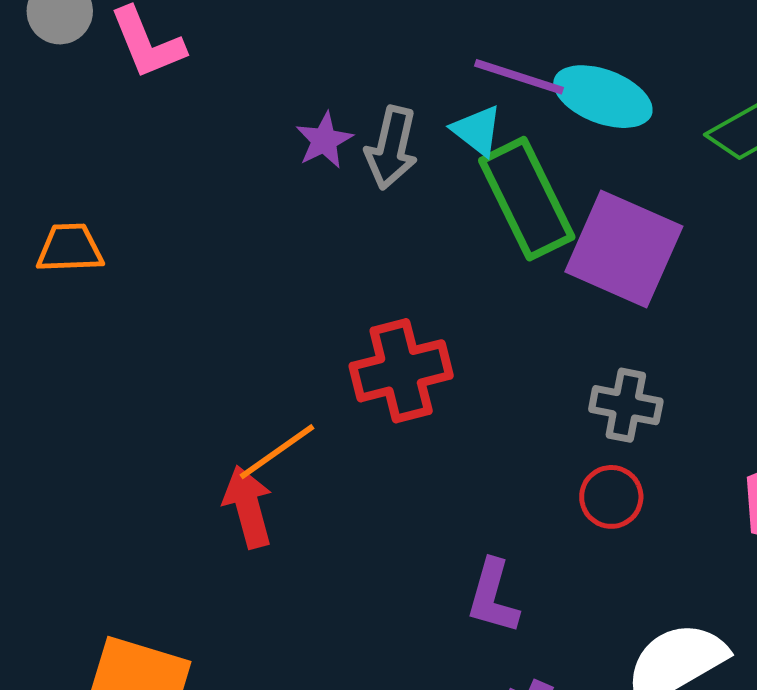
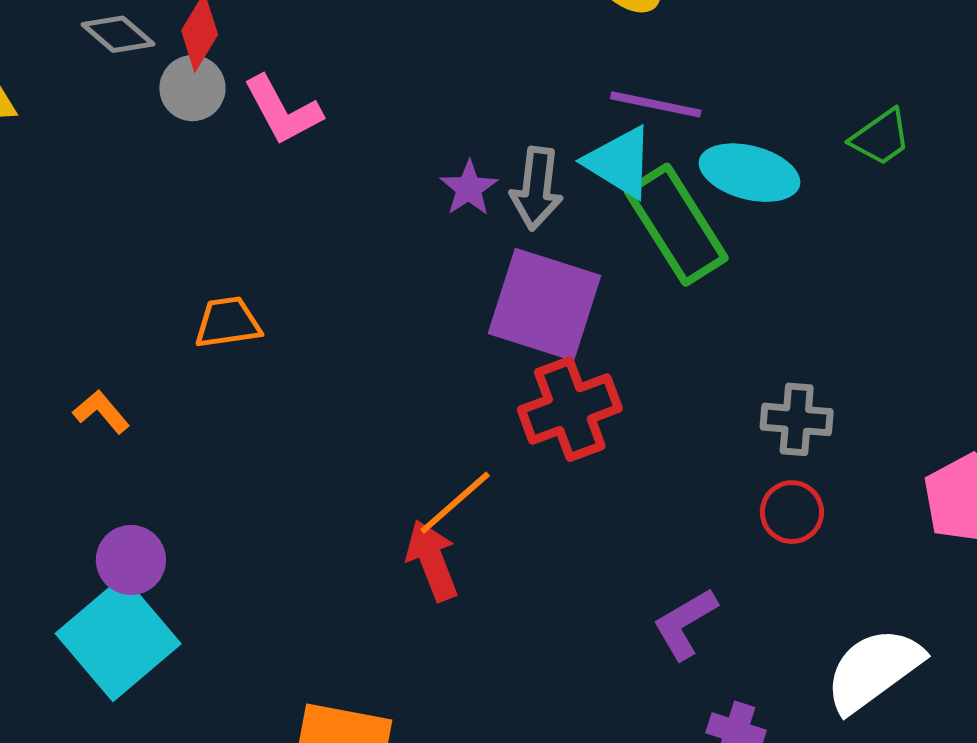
cyan ellipse: (603, 97) -> (750, 173), moved
cyan triangle: (477, 130) -> (620, 162), size x1.4
purple square: (624, 249) -> (544, 305), moved
purple L-shape: (493, 597) -> (685, 624), turned 50

